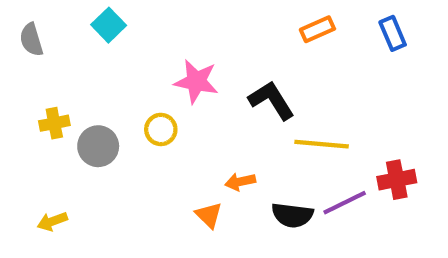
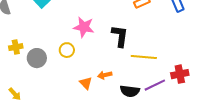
black L-shape: (271, 100) -> (120, 36), turned 40
orange triangle: (209, 215) -> (86, 83), moved
yellow arrow: (52, 221) -> (15, 94), turned -112

